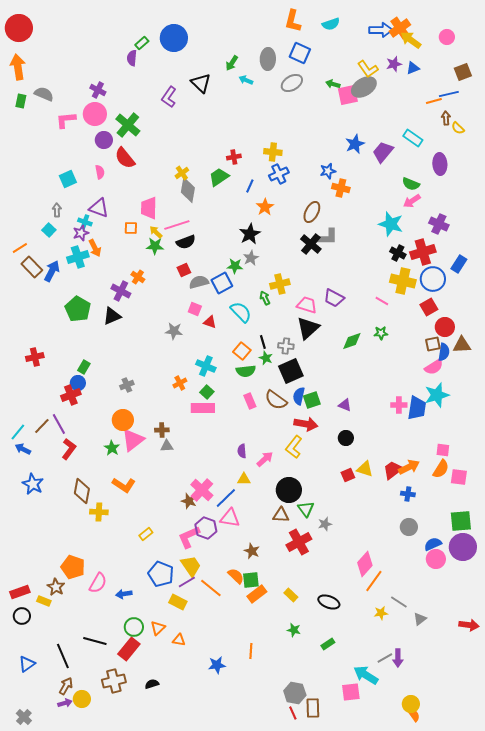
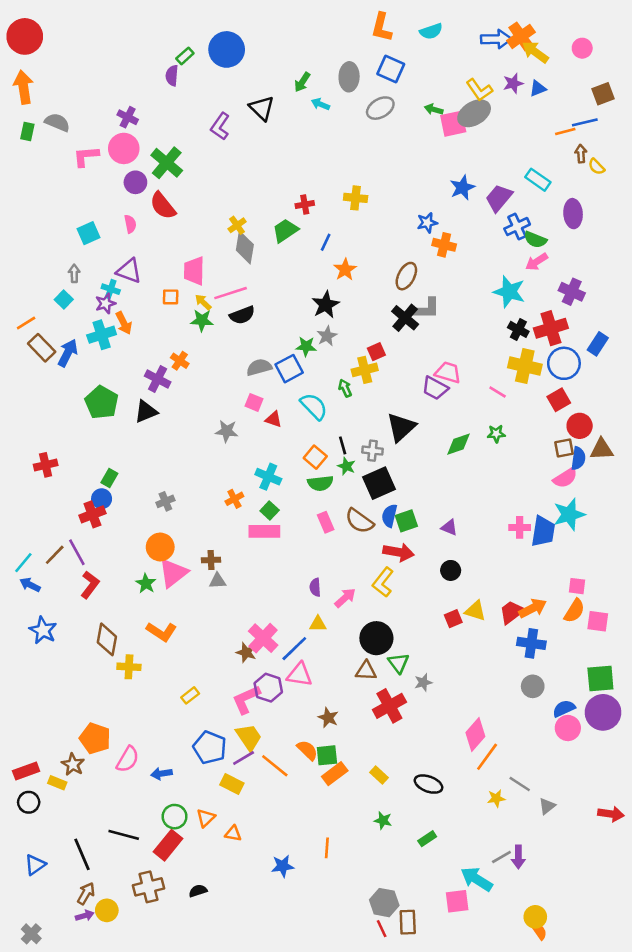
blue cross: (279, 174) -> (517, 227), moved
red square: (184, 270) -> (376, 352), moved
pink trapezoid: (307, 305) -> (448, 372), moved
blue cross: (408, 494) -> (531, 643), size x1.5

